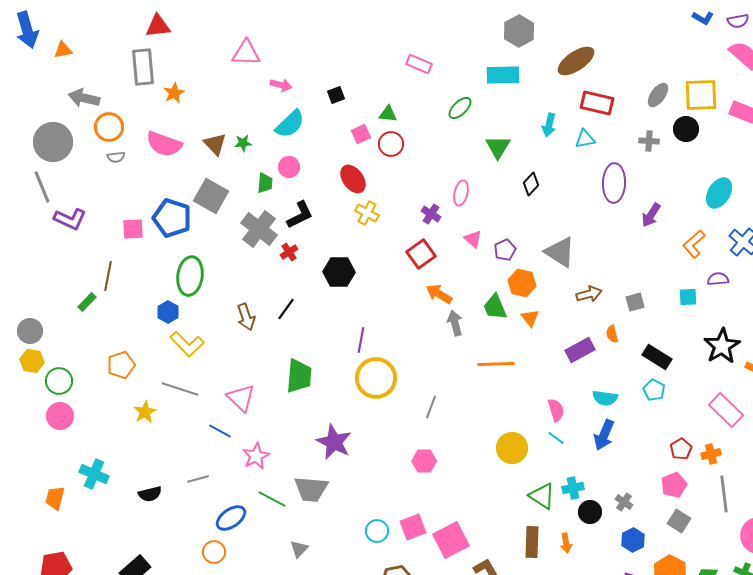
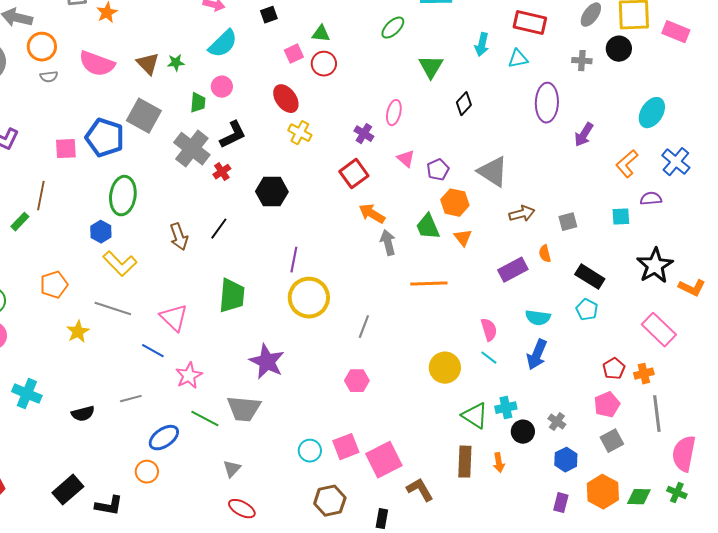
gray square: (679, 521) -> (612, 441), turned 30

